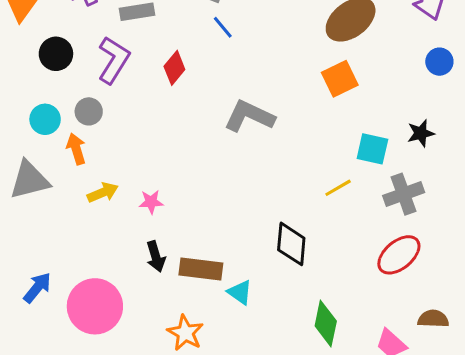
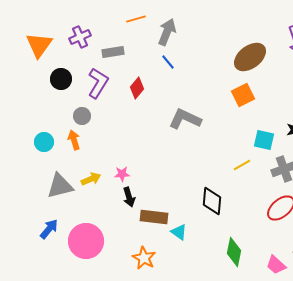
cyan circle: (45, 119) -> (44, 142), moved
gray triangle: (29, 180) -> (60, 186), moved
yellow arrow: (103, 193) -> (91, 179), moved
black arrow: (156, 256) -> (129, 197), moved

